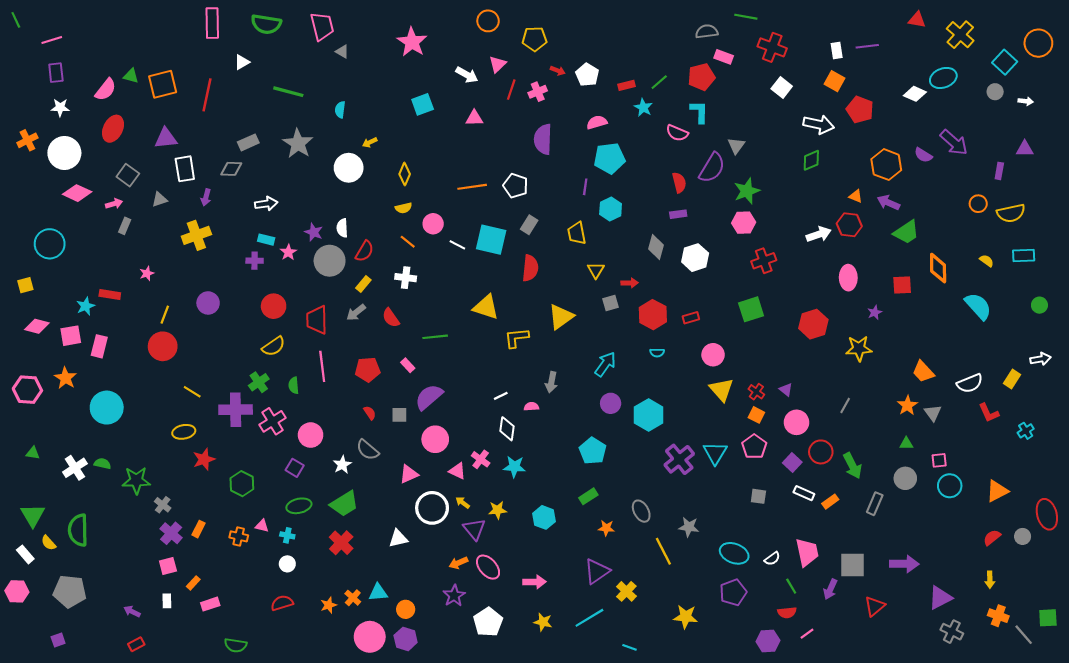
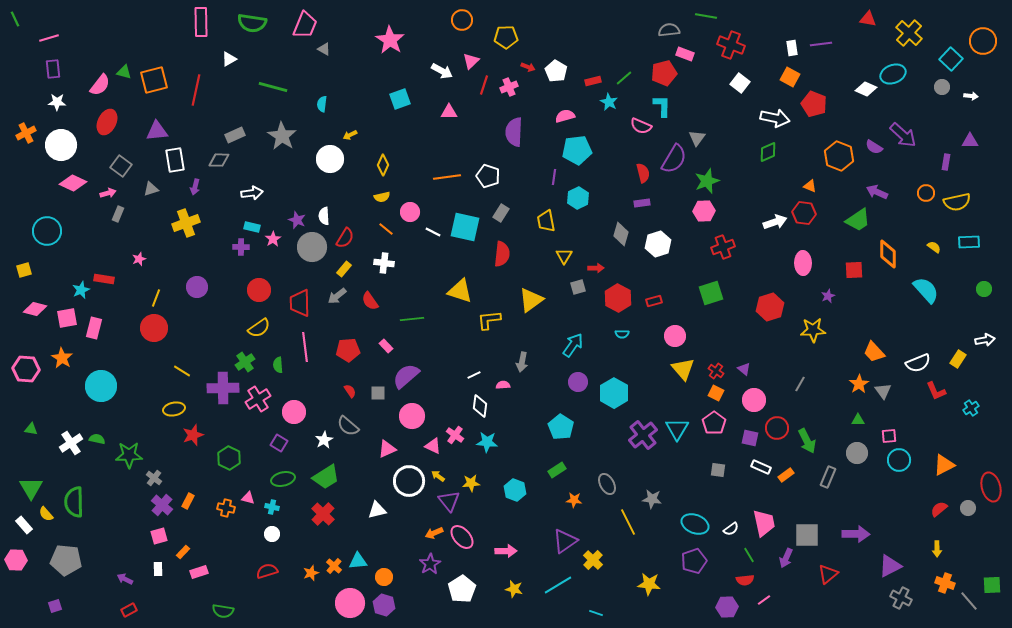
pink trapezoid: (322, 26) -> (305, 25), turned 36
purple arrow: (888, 203) -> (877, 192), moved
purple square: (792, 462) -> (750, 438), turned -30

